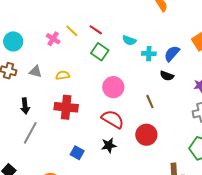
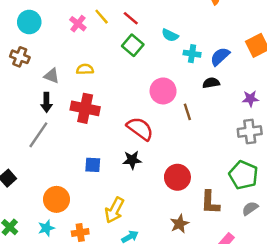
gray triangle: (36, 72) -> (52, 76), moved
black semicircle: (167, 76) -> (211, 83), turned 144
pink circle: (113, 87) -> (163, 91), moved
black arrow: (25, 106) -> (46, 102), moved
red circle: (146, 135) -> (177, 177), moved
blue square: (77, 153) -> (93, 165), turned -32

